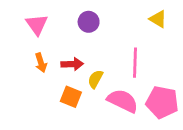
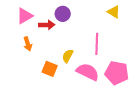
pink triangle: (37, 25) -> (25, 16), turned 36
red arrow: (72, 64) -> (47, 25), moved

